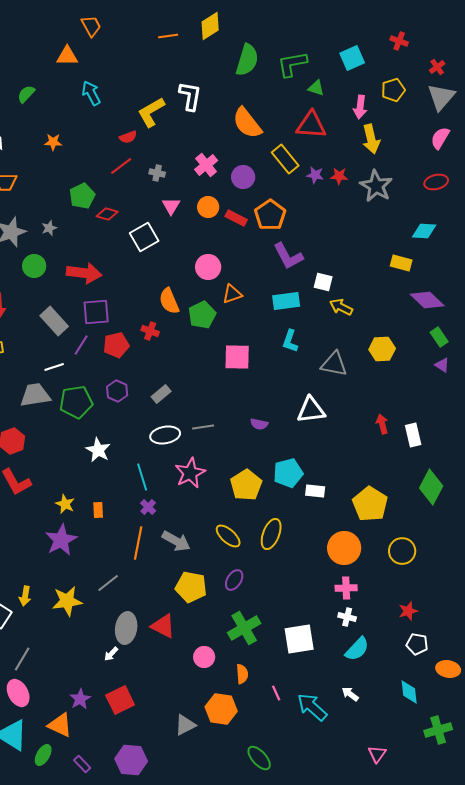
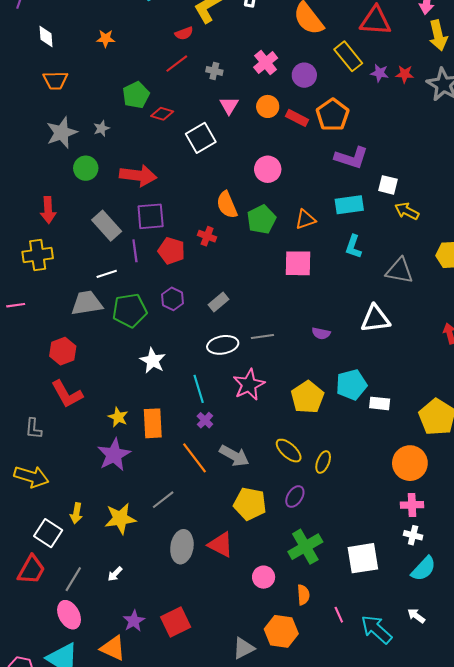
purple L-shape: (288, 256) -> (351, 158), turned -44
orange triangle: (232, 294) -> (305, 219), moved
purple line: (81, 345) -> (135, 251), turned -40
red pentagon: (116, 345) -> (171, 251), turned 30
orange rectangle: (98, 510) -> (153, 423), size x1.8
yellow ellipse: (271, 534) -> (323, 462), moved, size x0.7
orange line: (138, 543) -> (194, 458), turned -48
white arrow: (111, 654) -> (115, 574), moved

